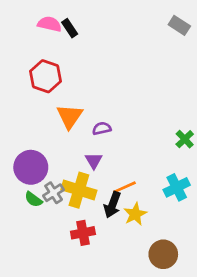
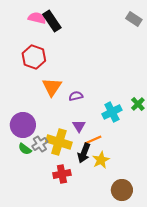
black rectangle: (70, 28) -> (52, 21), size x1.5
purple triangle: (94, 161) -> (79, 126), moved
cyan cross: (177, 187) -> (112, 112), moved

